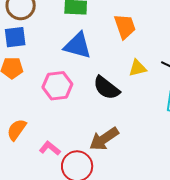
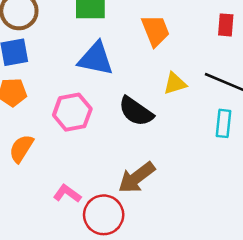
orange semicircle: (17, 130) -> (21, 149), moved

